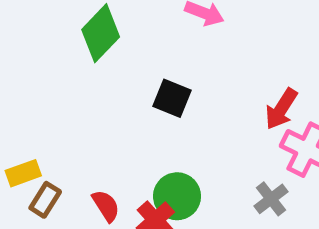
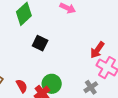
black square: (172, 98) -> (40, 43), moved

